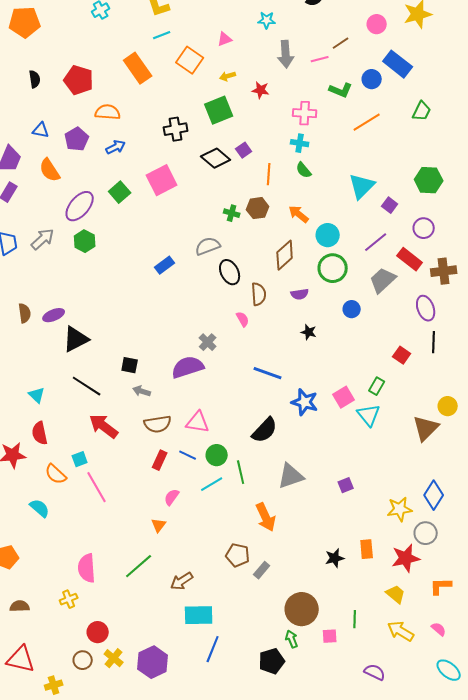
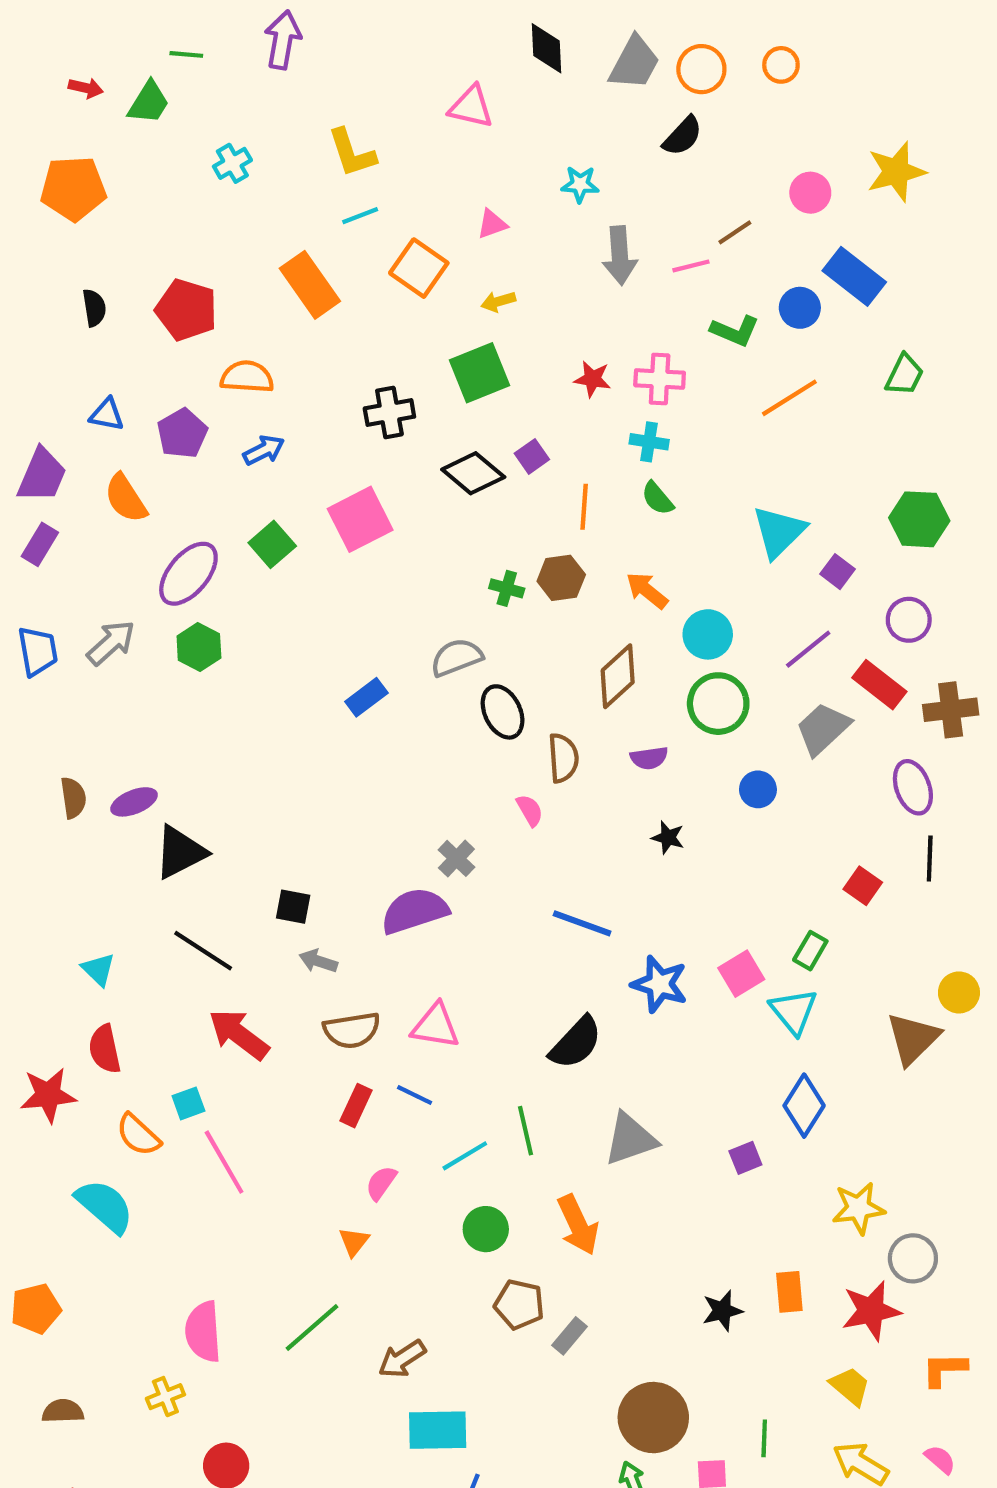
red star: (261, 90) -> (593, 379), moved
green circle: (217, 455) -> (486, 1229), moved
blue diamond: (434, 495) -> (804, 1106), moved
cyan semicircle: (40, 508) -> (105, 1206), size x1.4

